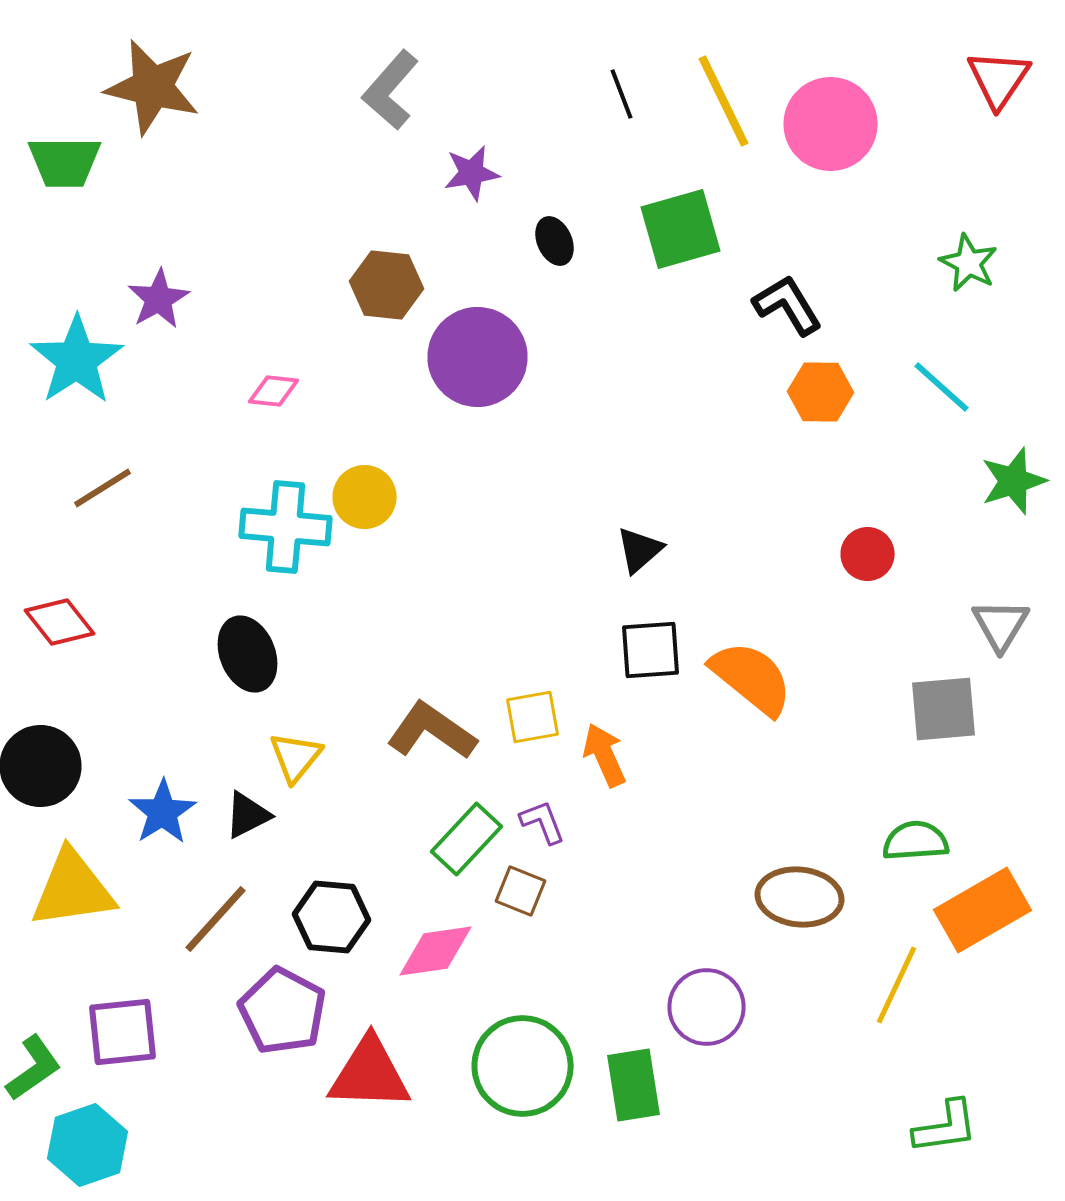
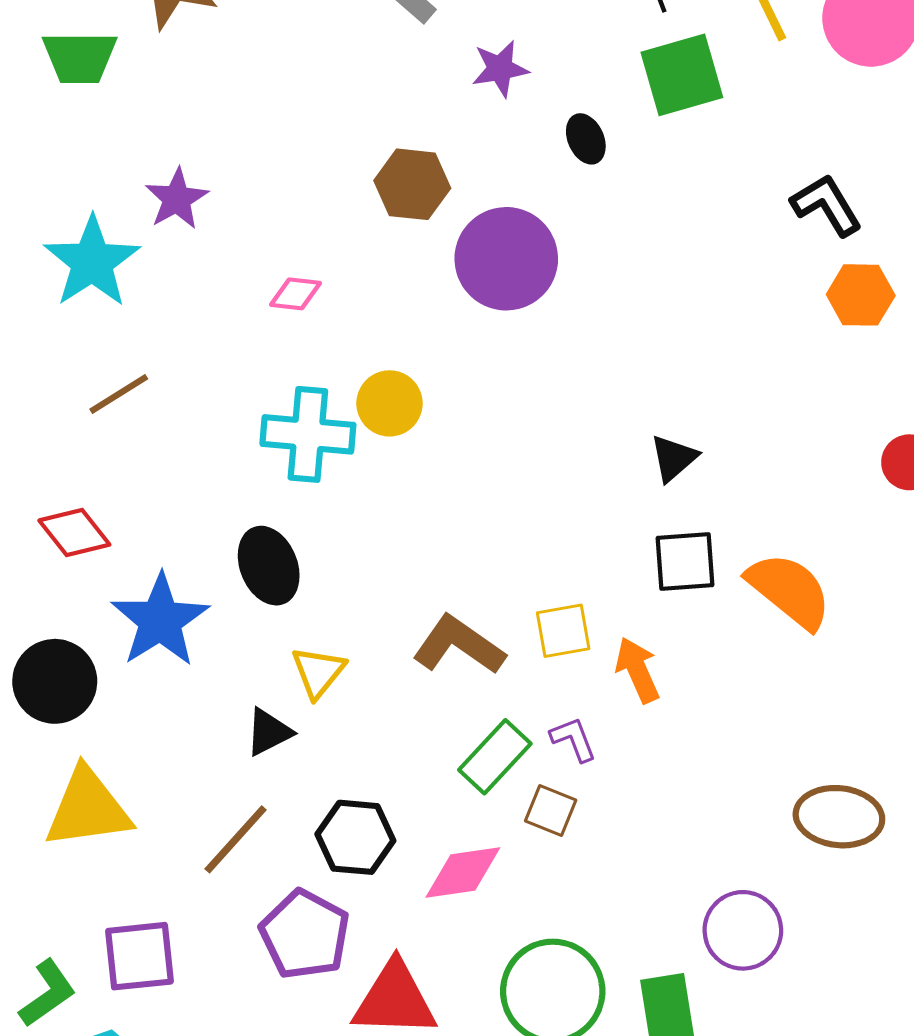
green square: (680, 229) -> (682, 75), moved
blue star: (162, 812) -> (160, 620), moved, size x1.4

